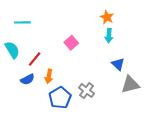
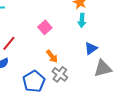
blue triangle: (118, 64) -> (91, 48), turned 40
orange arrow: (49, 76) -> (52, 56), moved, turned -48

